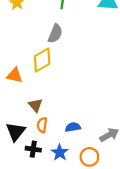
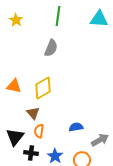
yellow diamond: (42, 60) -> (43, 88), moved
blue semicircle: (73, 127) -> (76, 127), moved

